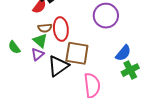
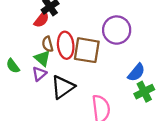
brown semicircle: (45, 28) -> (48, 44), turned 80
brown square: (77, 53) -> (87, 50), moved

